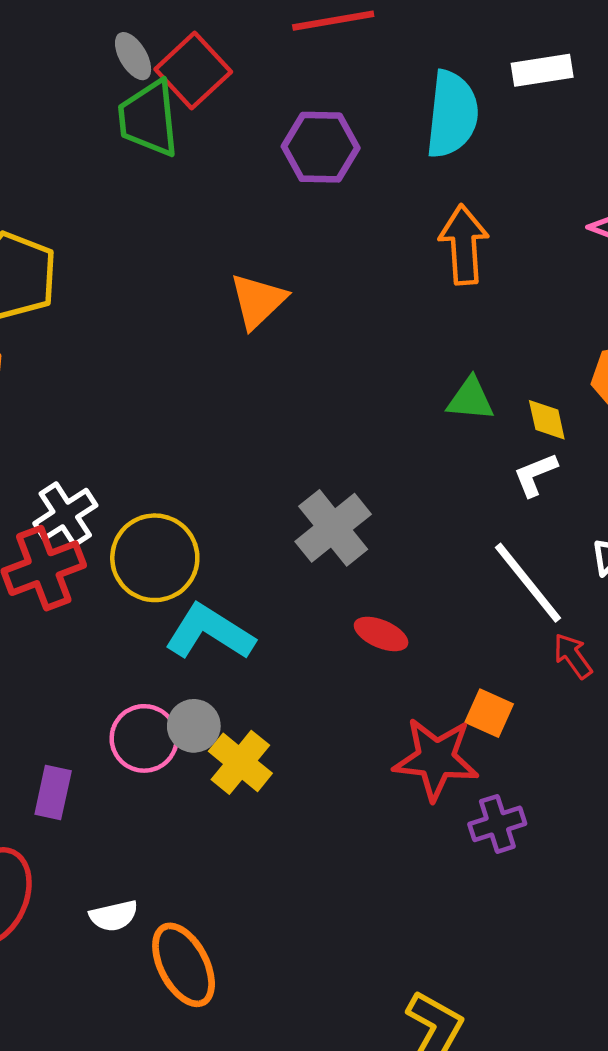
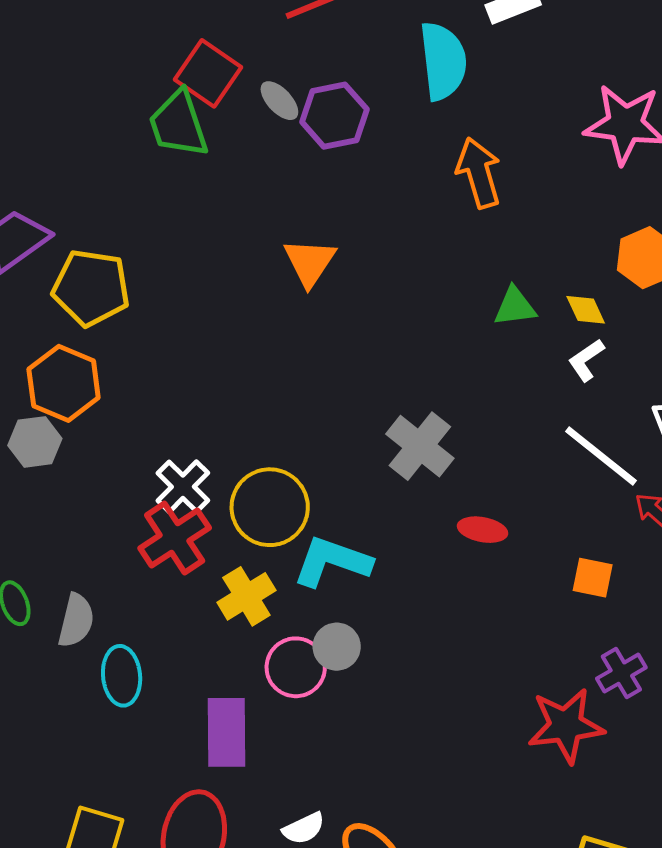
gray ellipse: (133, 56) -> (279, 101), moved
red star: (436, 759) -> (566, 726), moved
yellow cross: (240, 762) -> (246, 596), moved, turned 32
purple rectangle: (53, 792) -> (227, 732), size x1.5

